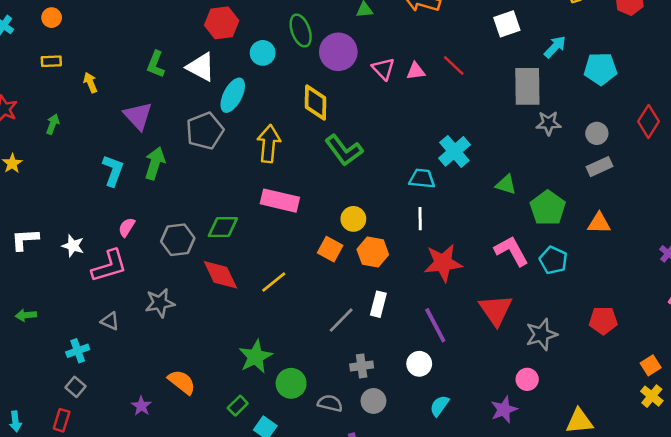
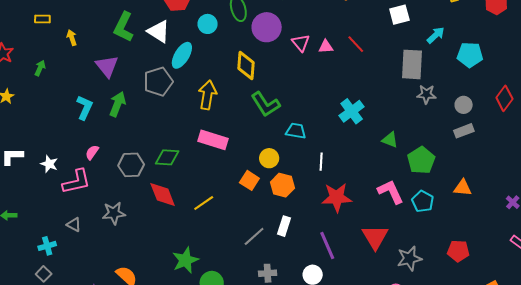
green L-shape: (156, 64) -> (124, 27), size x1.4
cyan trapezoid: (422, 179) -> (296, 131), moved
orange triangle: (599, 223) -> (463, 188), moved

